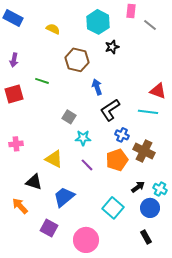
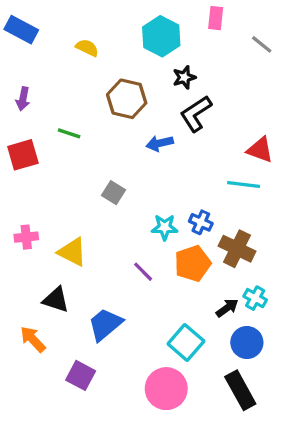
gray line: (150, 25) -> (262, 44), moved
blue arrow: (97, 87) -> (160, 143), turned -84
black L-shape: (110, 110) -> (196, 114), moved
cyan star: (83, 138) -> (165, 227), moved
yellow triangle: (54, 159) -> (72, 252), moved
cyan cross: (160, 189) -> (255, 298), moved
black rectangle: (146, 237) -> (240, 390), size x1.6
pink circle: (86, 240) -> (166, 389), moved

